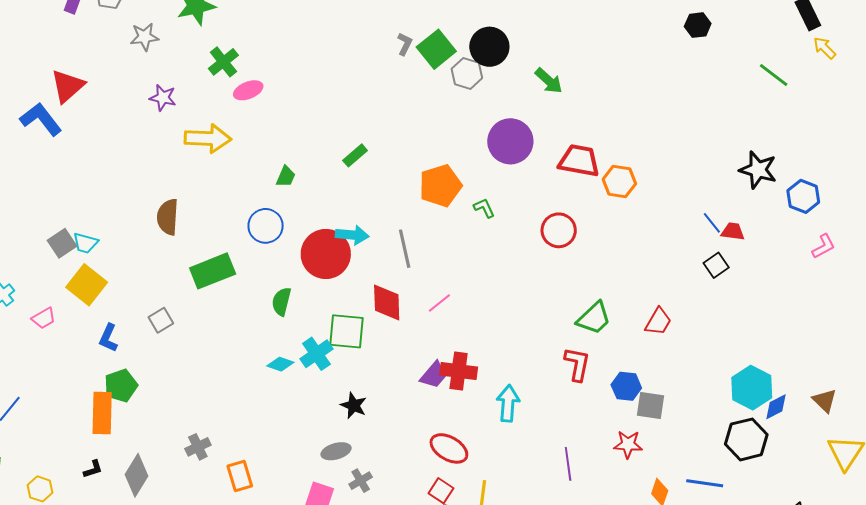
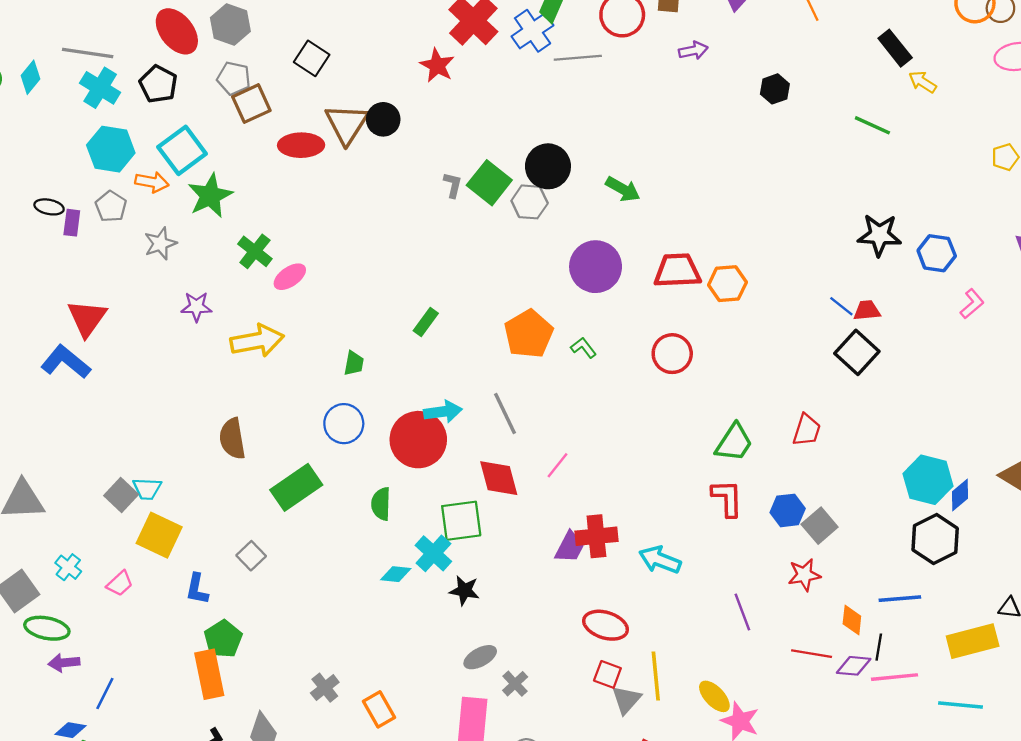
black square: (716, 265) -> (857, 352), size x1.5
cyan arrow: (508, 403) -> (660, 560), turned -60
black star: (354, 405) -> (464, 590), moved
gray square: (651, 405) -> (820, 526), turned -36

